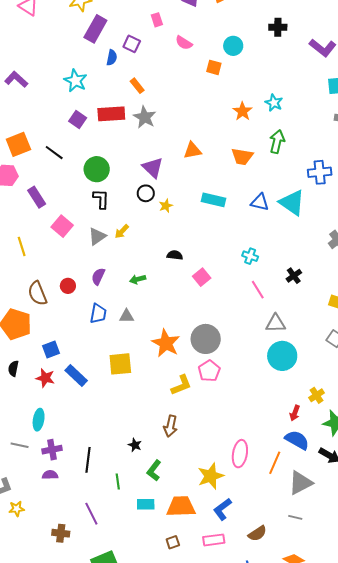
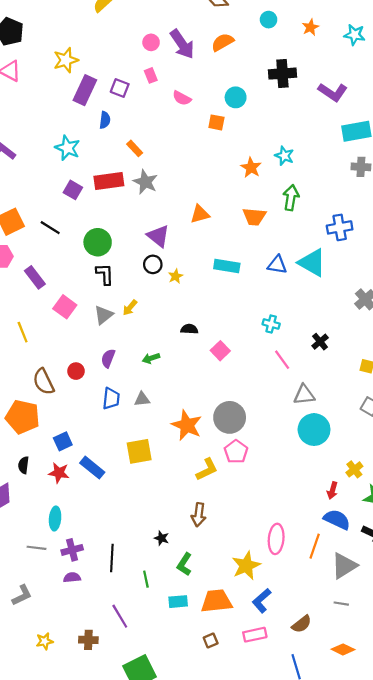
black cross: (278, 27) -> (282, 74), size x1.4
purple square: (132, 44) -> (120, 88), moved
yellow star: (17, 509) -> (45, 641), moved

